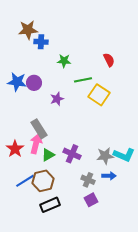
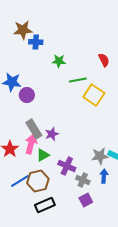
purple circle: (34, 83) -> (27, 95), moved
purple star: (57, 99) -> (52, 134), moved
purple cross: (72, 154) -> (67, 166), moved
blue arrow: (109, 176) -> (104, 176), turned -88

